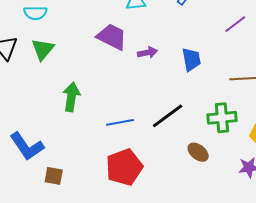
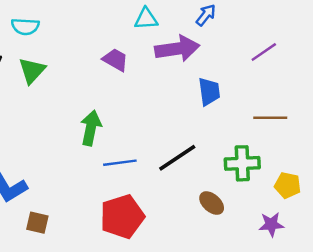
purple trapezoid: (112, 37) -> (115, 60), size x0.7
purple arrow: (147, 53) -> (177, 49), moved, size x1.8
green arrow: (71, 97) -> (91, 128), moved

